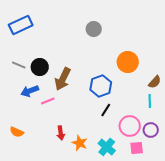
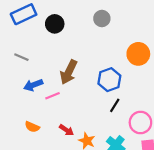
black circle: (40, 67) -> (55, 24), moved
orange semicircle: (17, 132) -> (32, 127), moved
red arrow: (61, 133) -> (66, 130), turned -48

